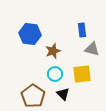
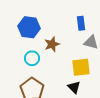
cyan circle: (55, 74) -> (32, 58), moved
black triangle: (63, 94) -> (74, 87), moved

